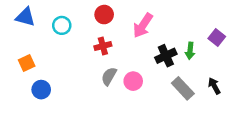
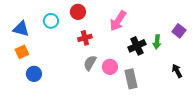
red circle: (104, 15) -> (78, 12), moved
blue triangle: (25, 17) -> (21, 29), moved
gray rectangle: (183, 88) -> (131, 79), moved, turned 30

